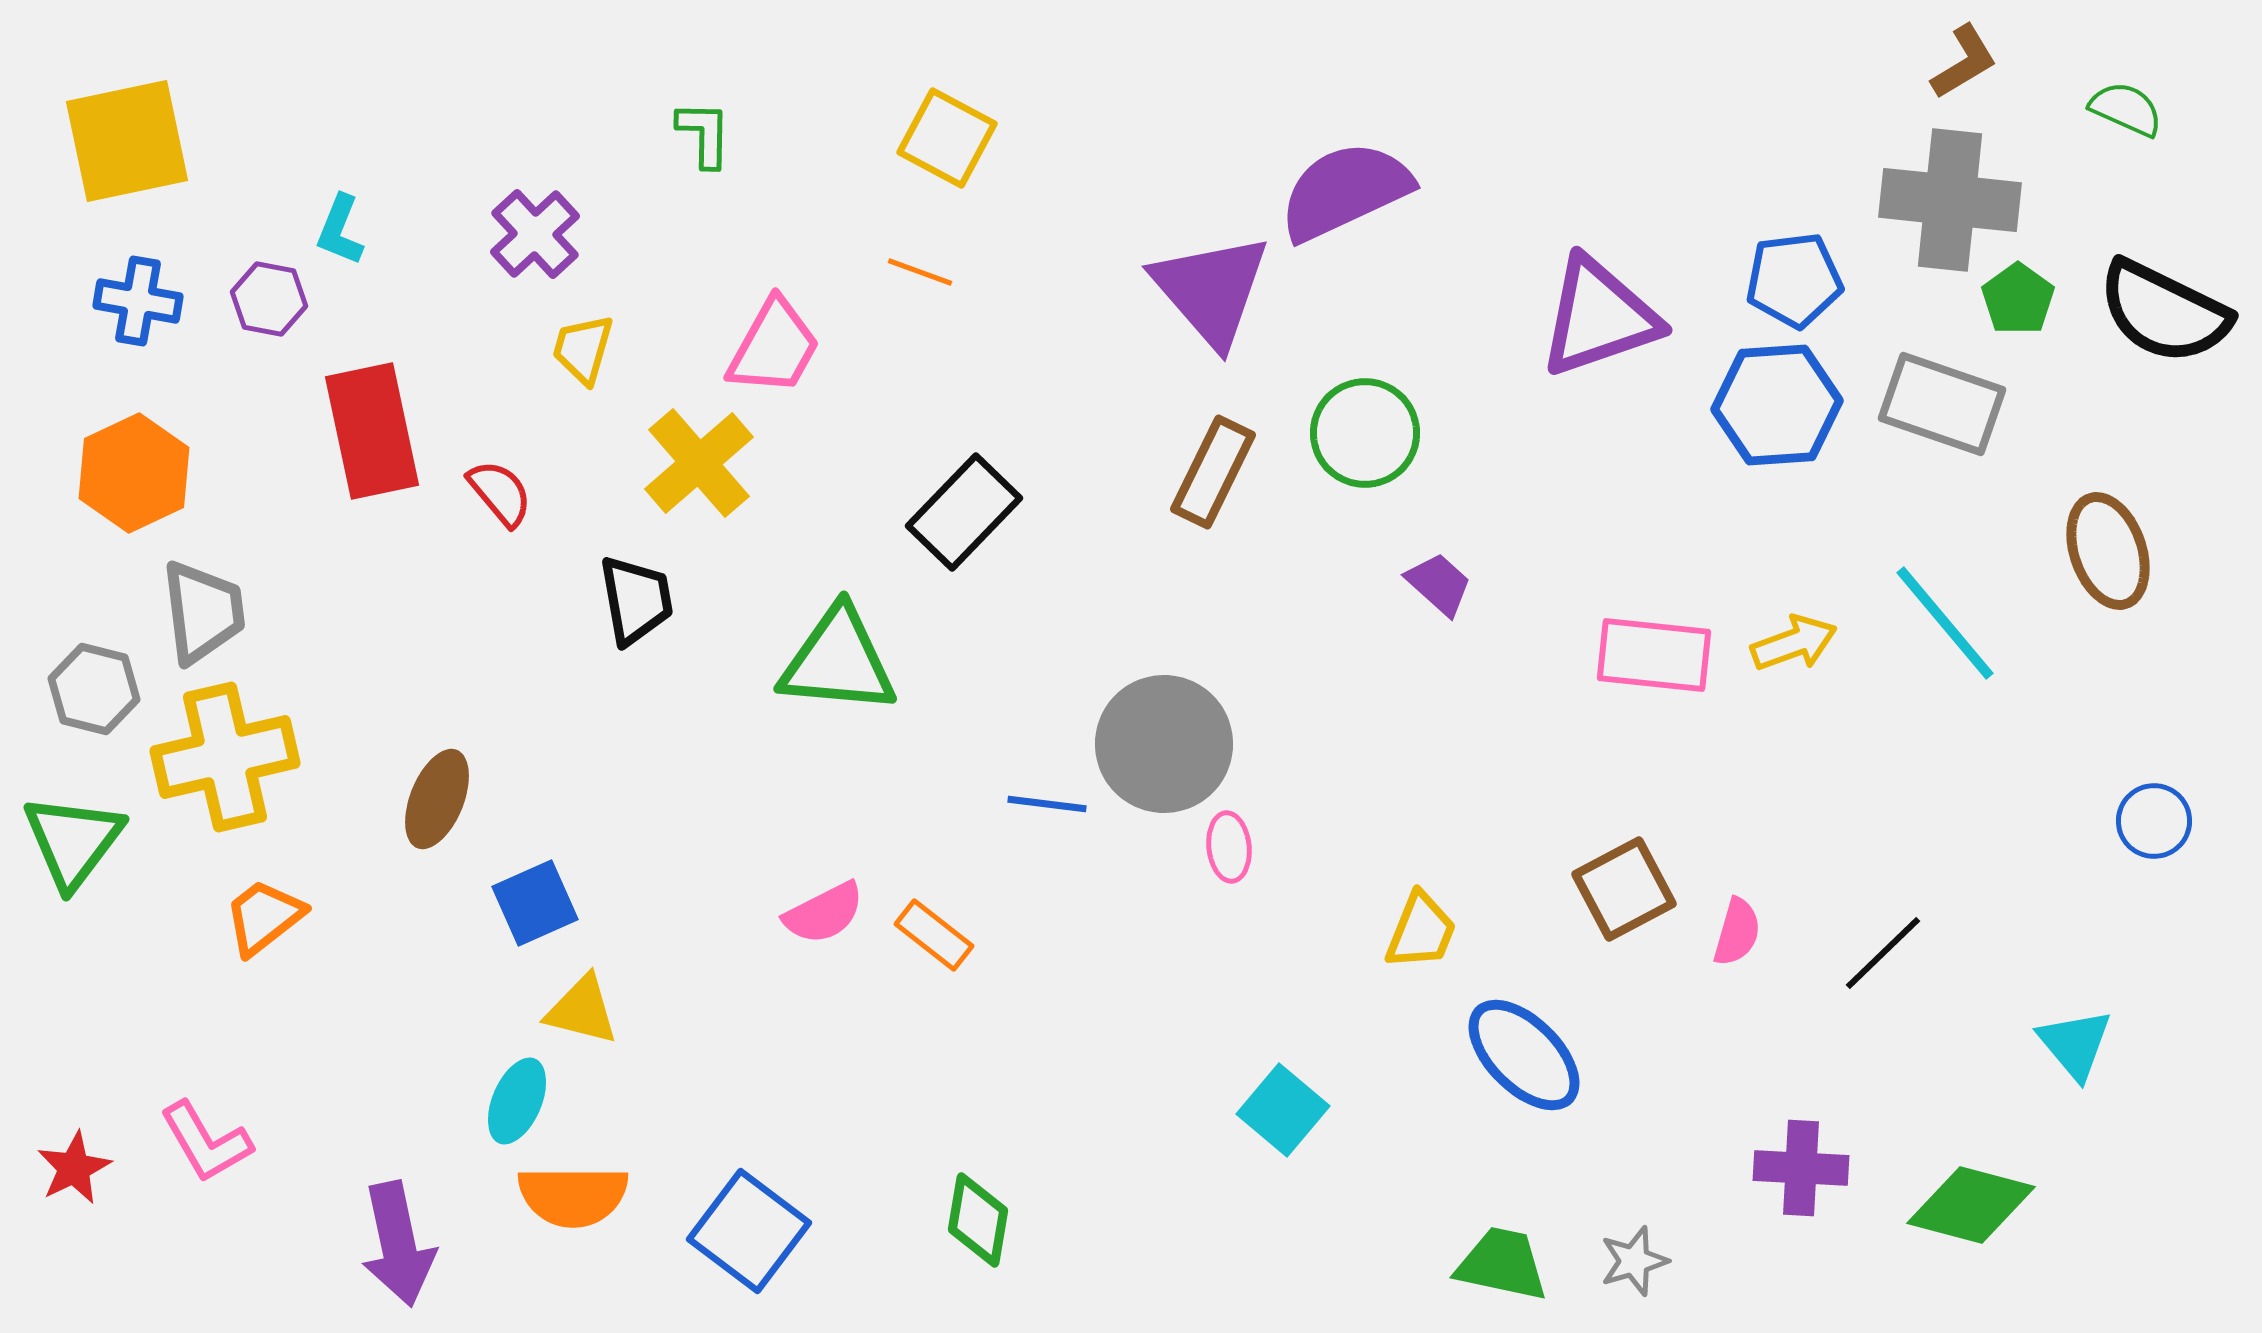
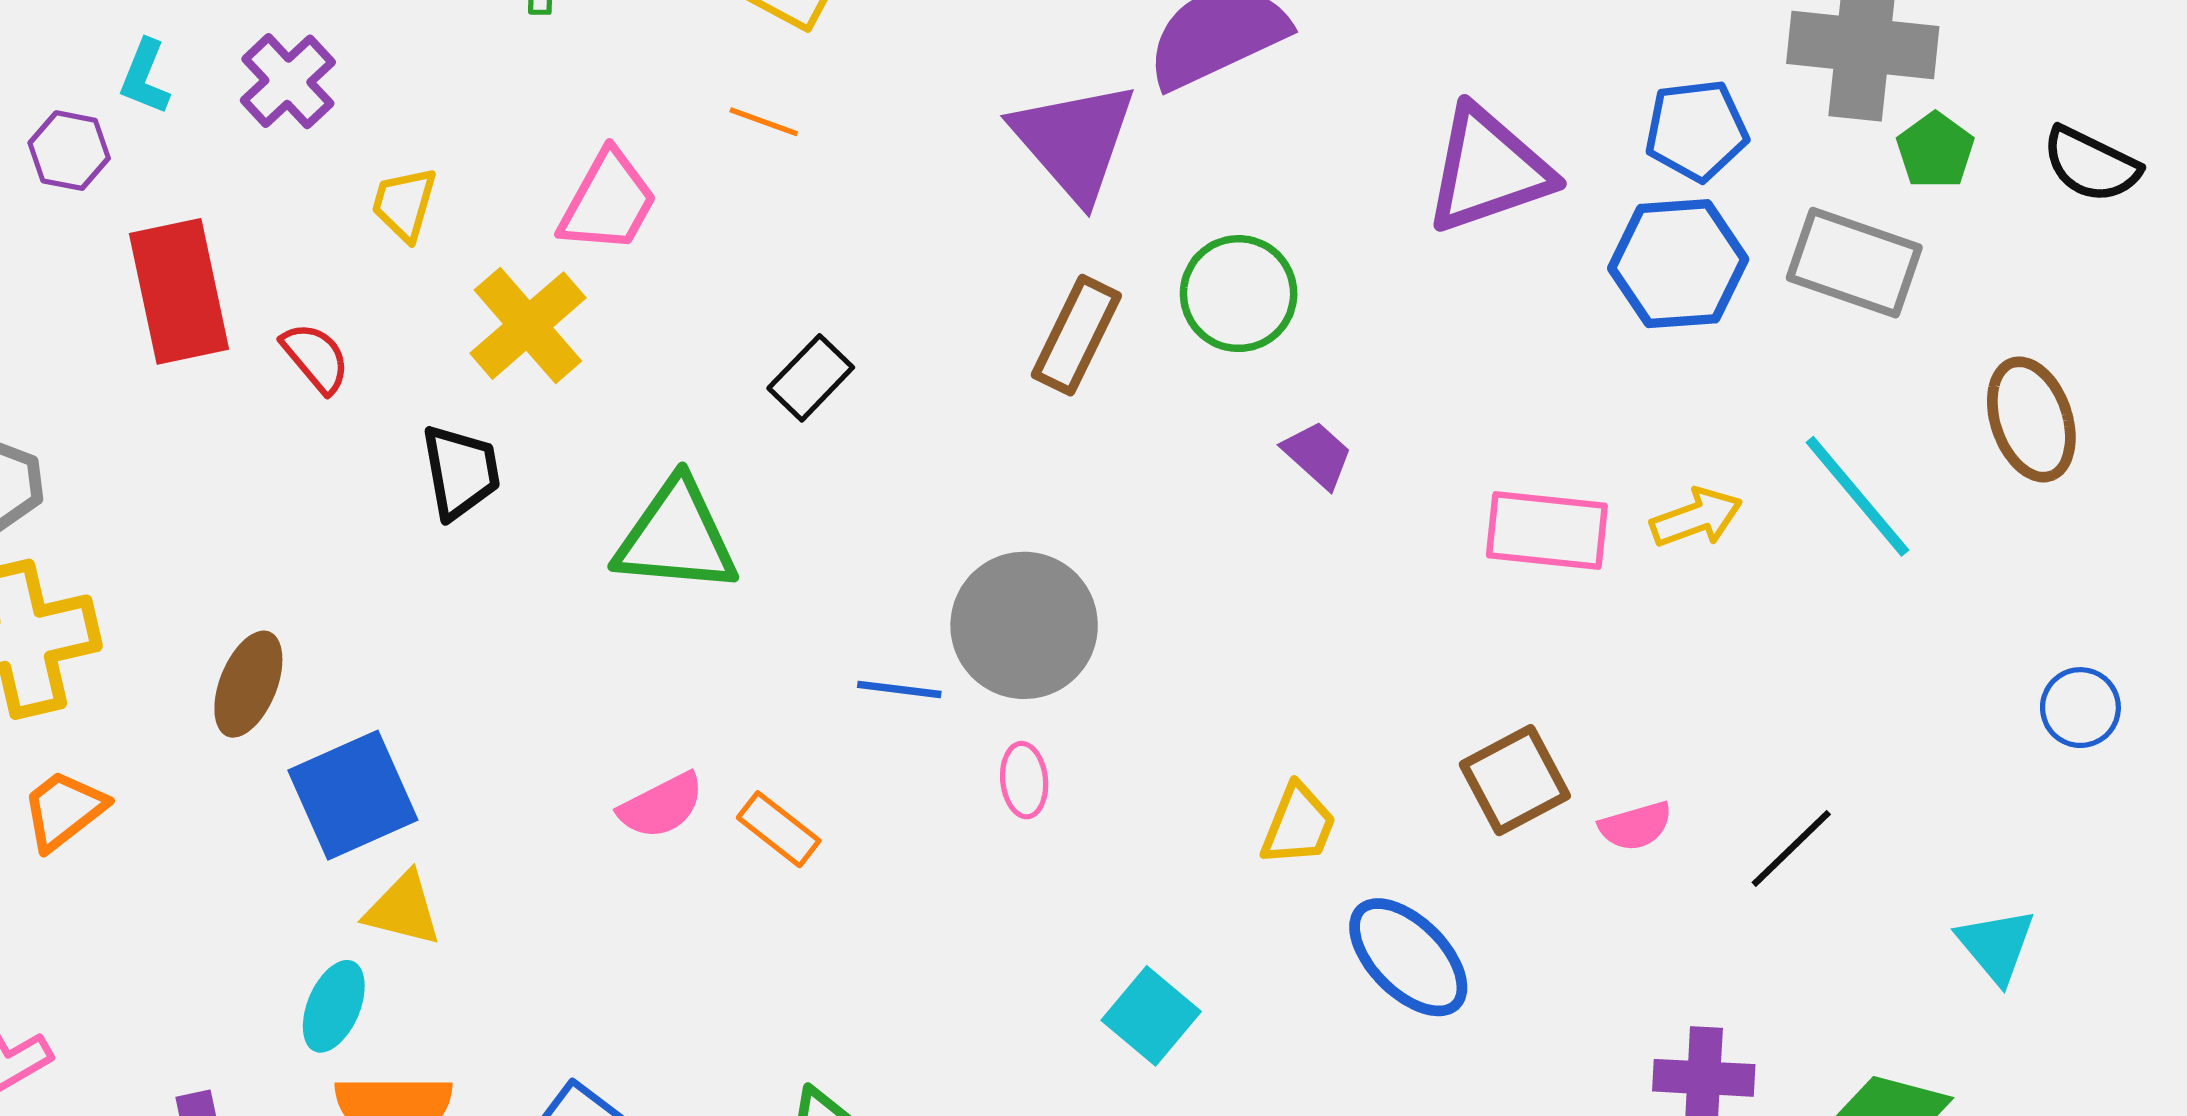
purple cross: (535, 234) -> (288, 81), moved
black semicircle: (2164, 312) -> (2091, 164), size x0.7
black rectangle: (964, 512) -> (811, 378), size x0.7
pink ellipse: (1229, 847) -> (1024, 780), moved
blue square: (535, 903) -> (353, 795), size x1.4
pink semicircle: (1737, 932) -> (1635, 826), turned 58

